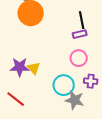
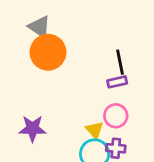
yellow triangle: (34, 68) -> (95, 130), moved
purple cross: (91, 81) -> (116, 148), moved

